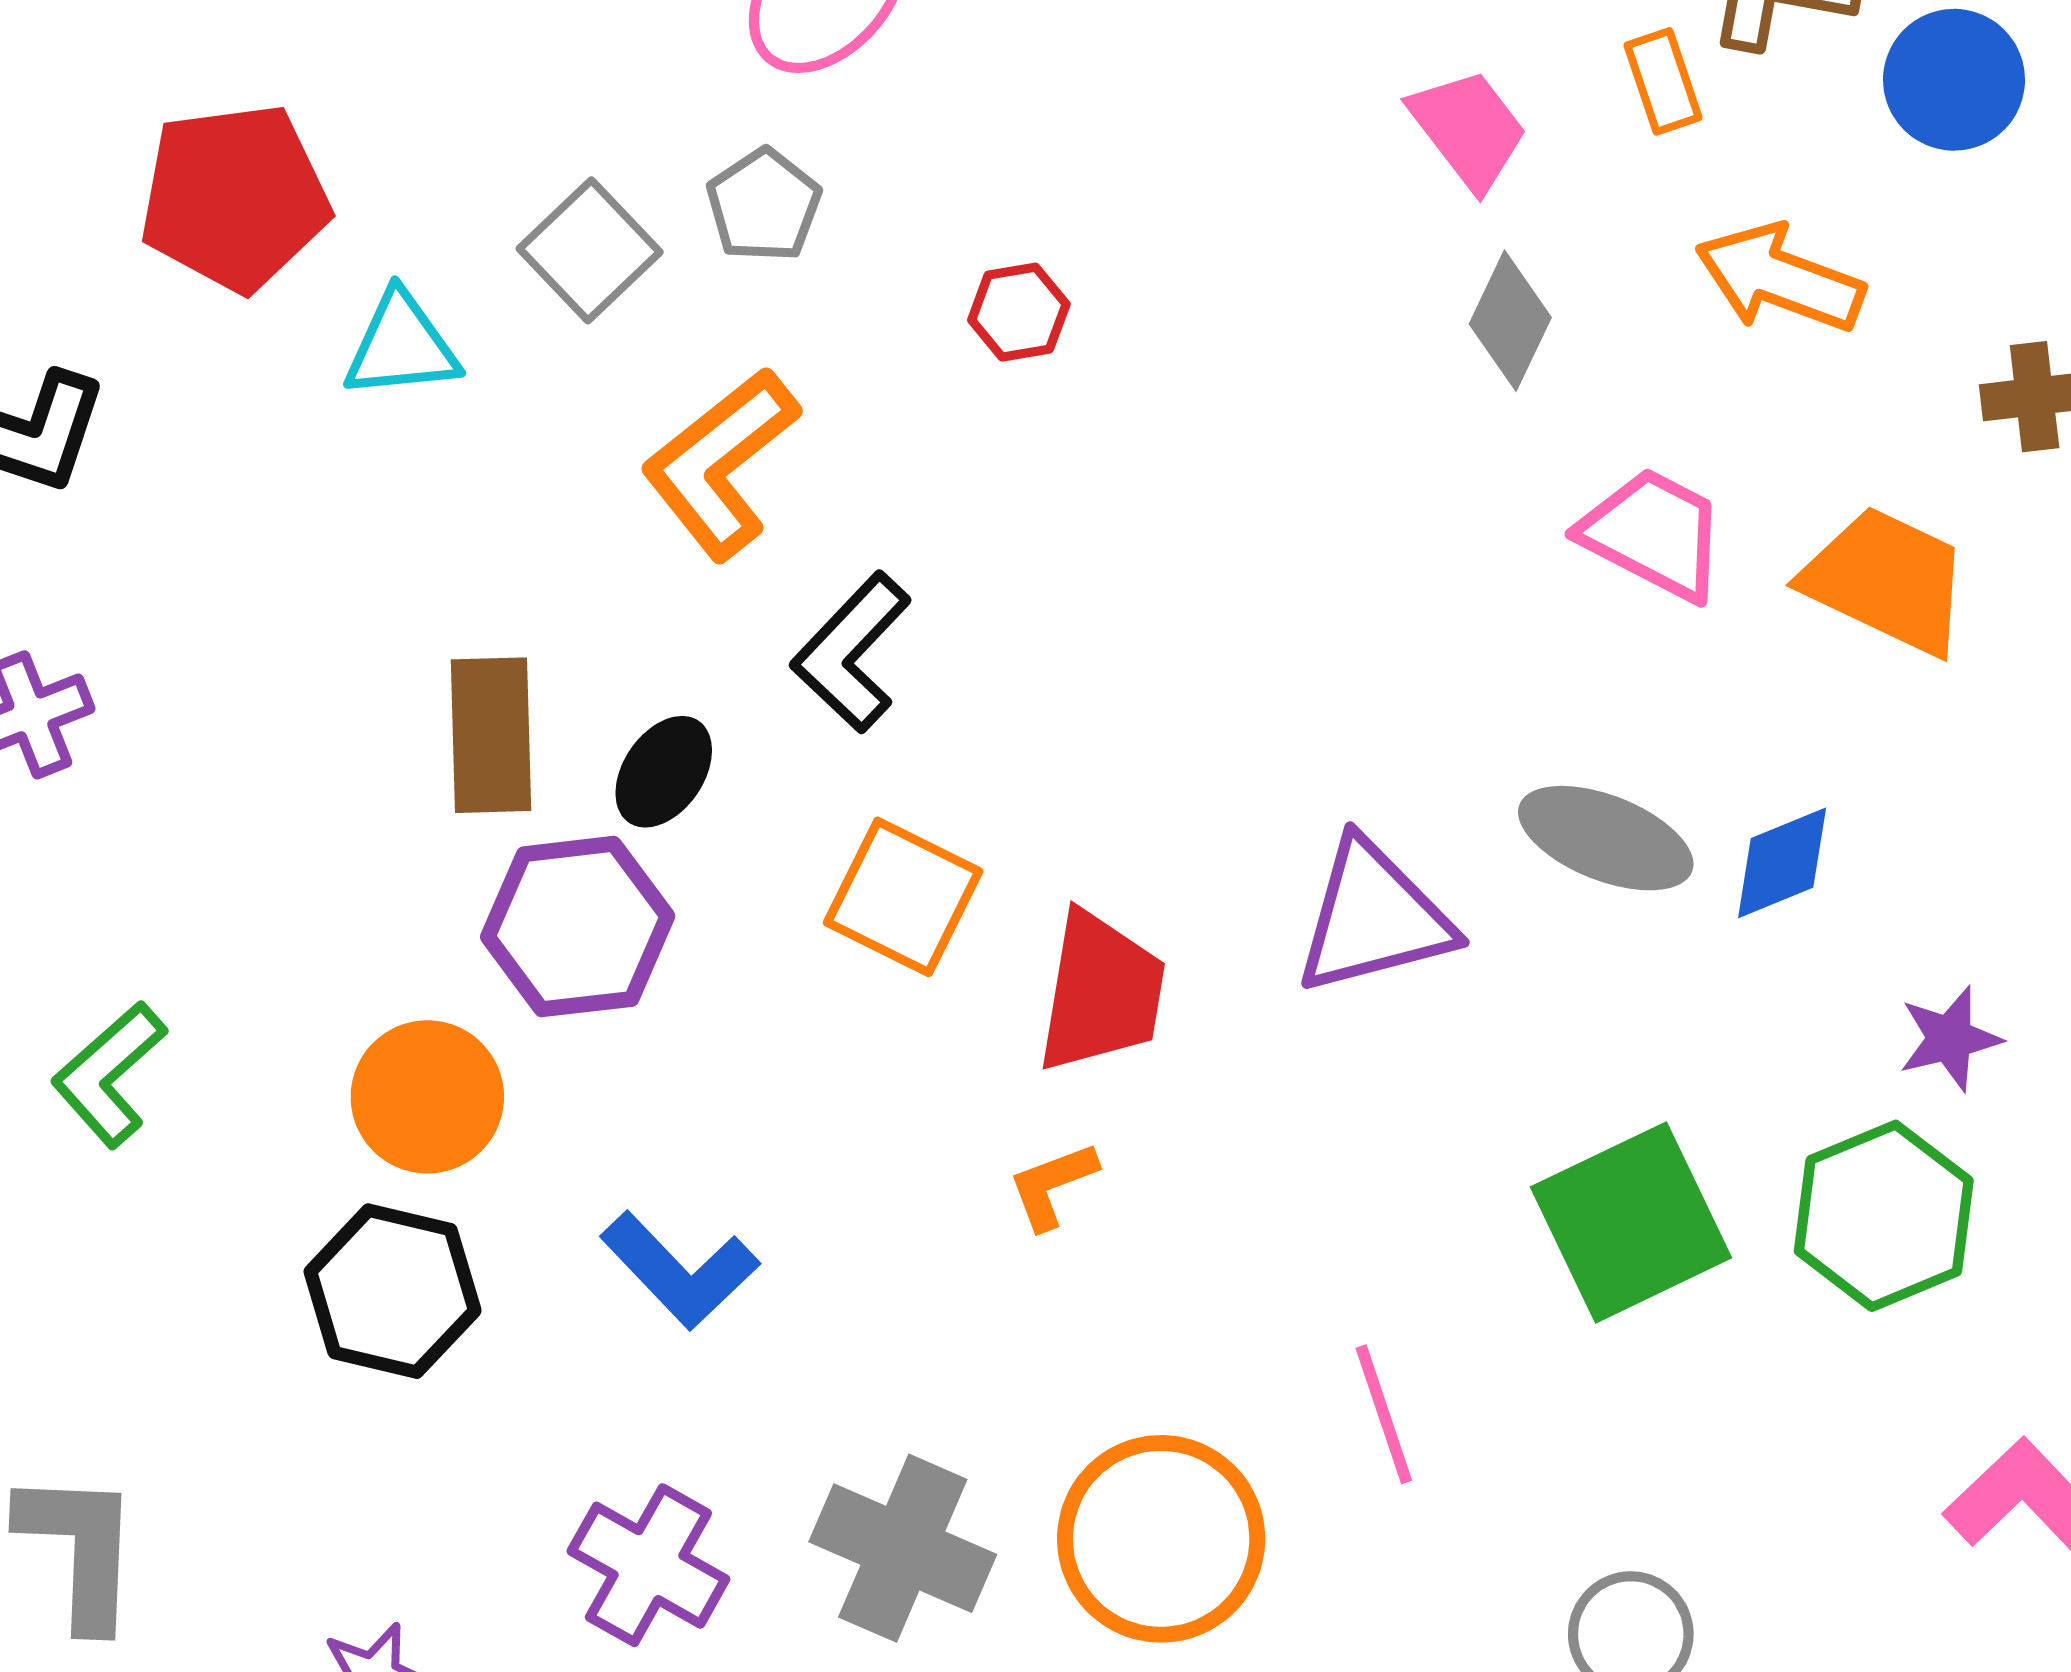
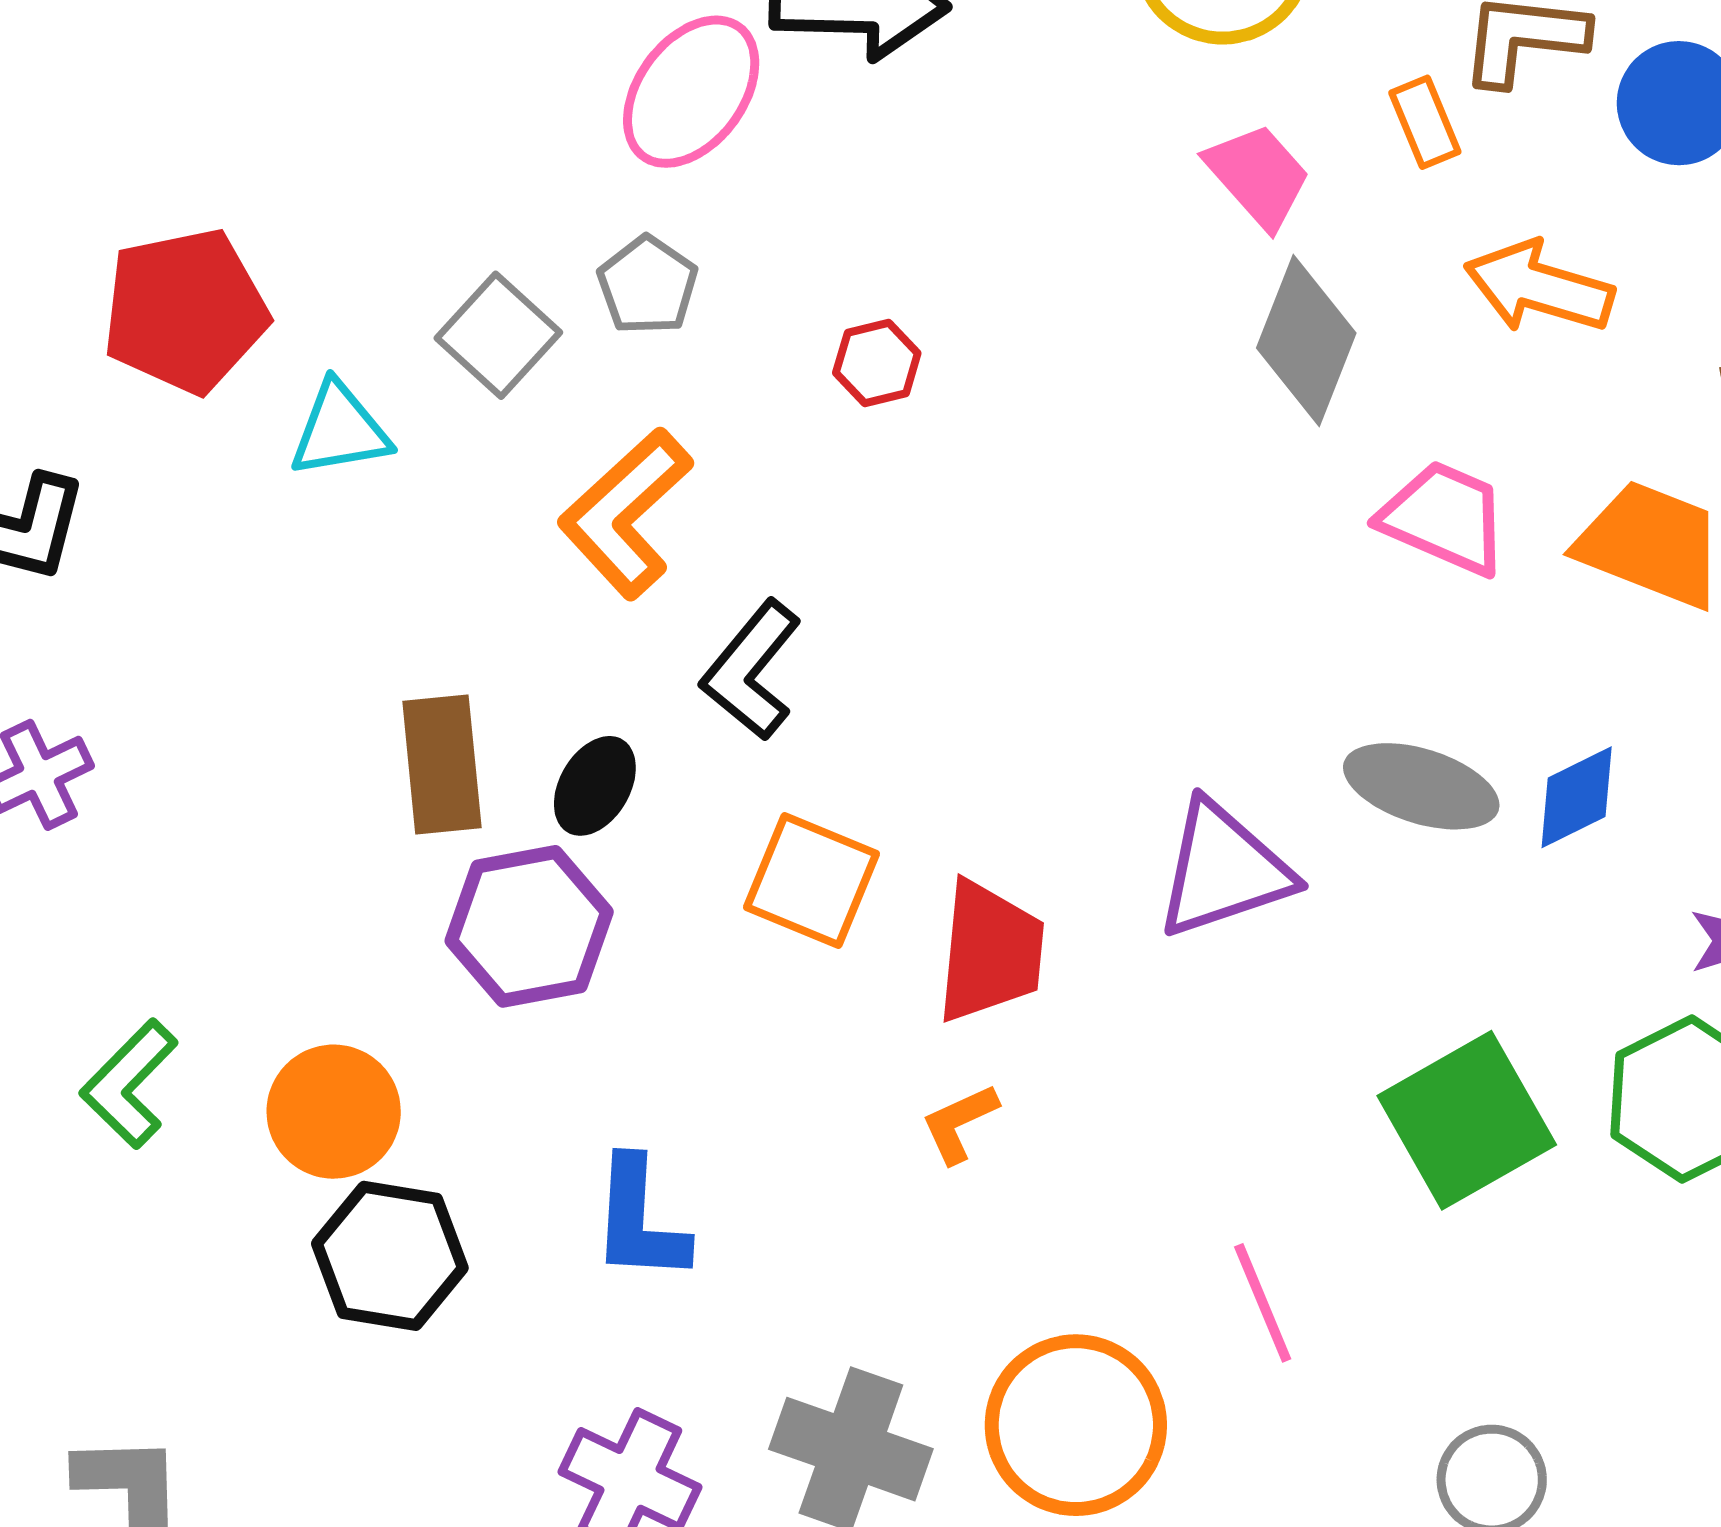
gray diamond: (1510, 321) -> (1306, 340), size x1.4
orange circle: (427, 1097) -> (334, 1112), moved
blue L-shape: (680, 1270) -> (639, 1220), turned 51

